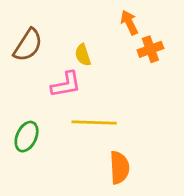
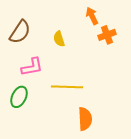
pink L-shape: (66, 84) -> (32, 67), moved

